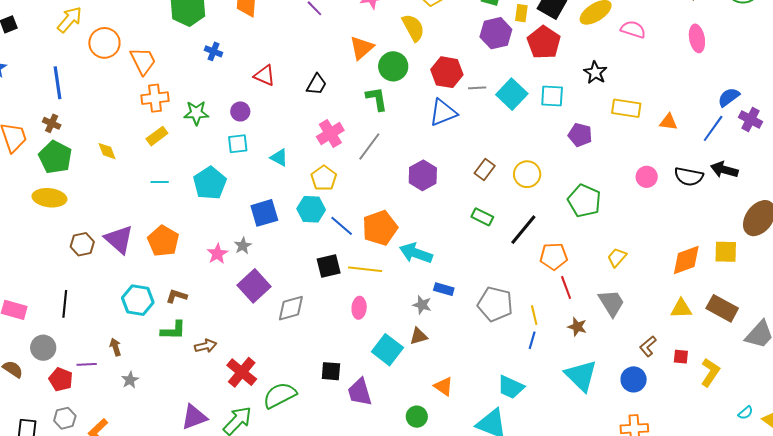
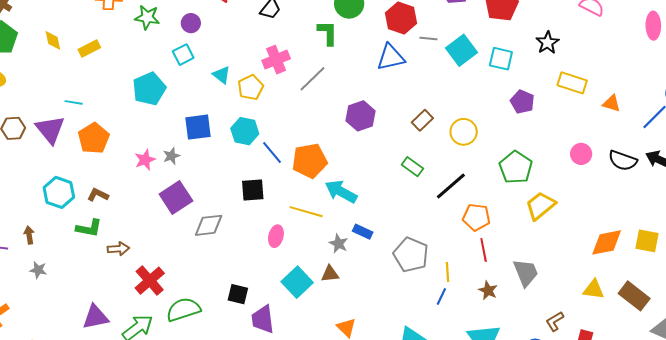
yellow rectangle: (157, 136) -> (89, 49), moved
cyan square: (238, 144) -> (183, 55), turned -30
yellow pentagon: (324, 178) -> (251, 87), moved
cyan line: (160, 182) -> (74, 102), moved
yellow trapezoid: (617, 257) -> (541, 206), moved, size x1.5
yellow line: (365, 269) -> (306, 212), moved
gray star: (130, 380) -> (38, 270), turned 30

